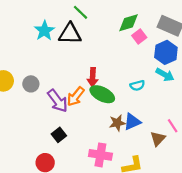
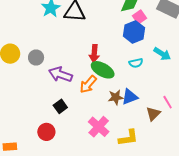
blue hexagon: (166, 52) -> (134, 32), moved
orange arrow: (76, 96) -> (88, 84), moved
purple arrow: (58, 101) -> (60, 74), turned 145
pink cross: (100, 155) -> (99, 127), turned 30

